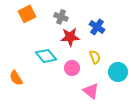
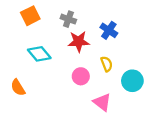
cyan diamond: (46, 56) -> (39, 54), moved

